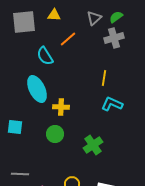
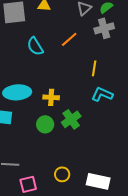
orange line: (68, 39) -> (69, 39), moved
cyan ellipse: (37, 89) -> (17, 92), moved, turned -68
green cross: (93, 145) -> (71, 119), moved

